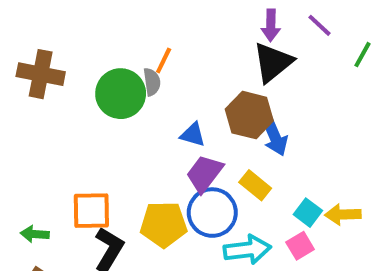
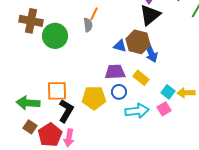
green circle: (121, 94) -> (55, 36), moved
blue triangle: (193, 135) -> (120, 46), moved
purple trapezoid: (204, 174) -> (115, 72), turned 50
blue circle: (212, 213) -> (119, 92), size x0.6
green arrow: (35, 234) -> (28, 103), size x1.6

